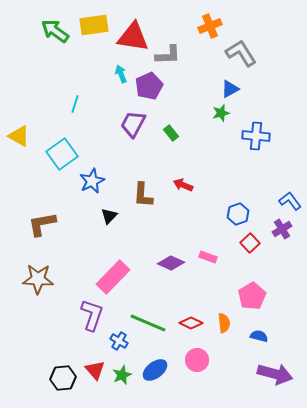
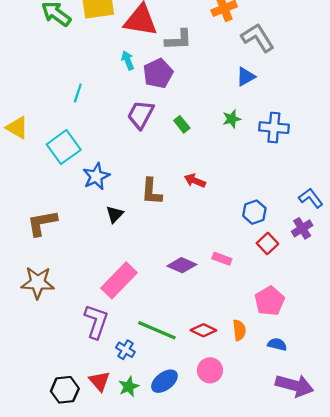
green star: (221, 113) -> (232, 119), moved

